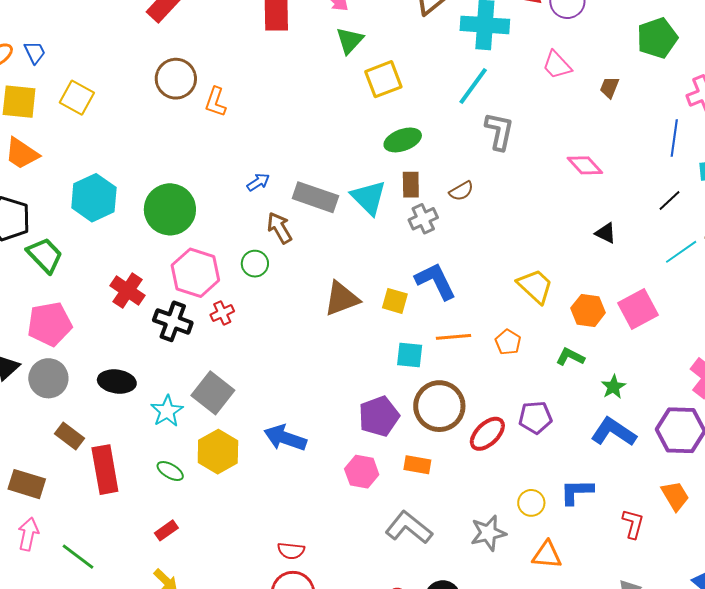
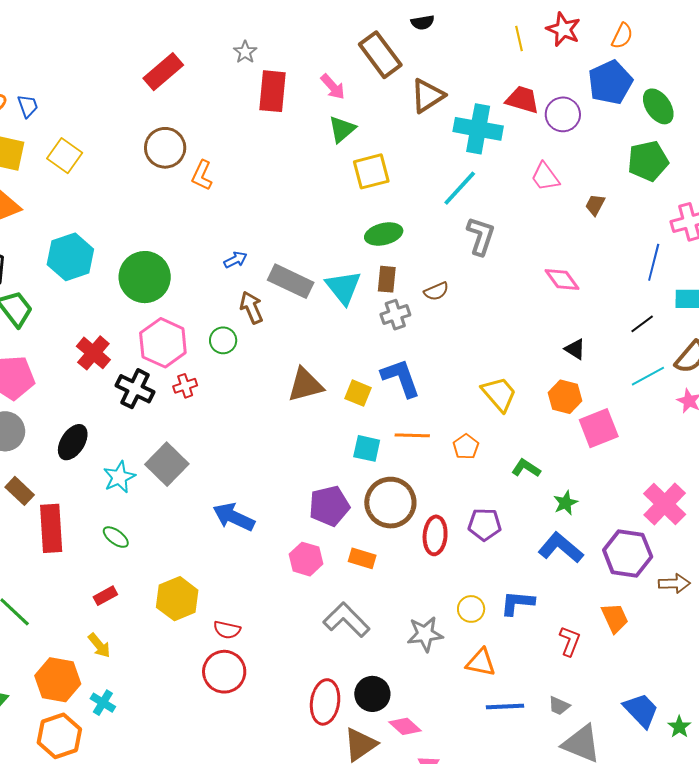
orange hexagon: (588, 310) -> (565, 397), moved
black ellipse: (117, 382) -> (73, 442), turned -72
red ellipse: (487, 434) -> (435, 535), turned -48
yellow hexagon: (218, 452) -> (177, 599), moved

